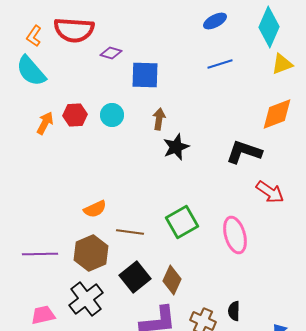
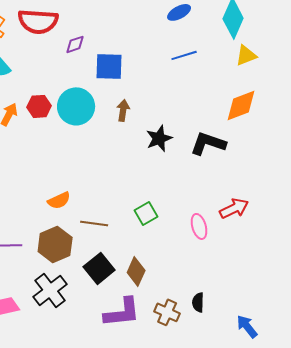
purple diamond: (111, 53) -> (75, 44), turned -35
cyan circle: (112, 115) -> (76, 106), size x1.6
black star: (176, 147) -> (159, 138), moved
red arrow: (270, 192) -> (234, 208), moved, turned -60
green square: (182, 222) -> (146, 213), size x0.7
pink ellipse: (235, 235) -> (199, 226), size x0.7

